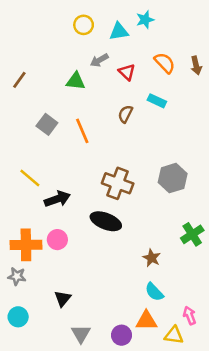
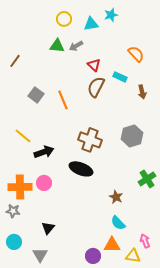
orange semicircle: (165, 63) -> (136, 54), moved
brown arrow: (196, 65) -> (142, 92), moved
red triangle: (127, 72) -> (94, 65), moved
green triangle: (76, 81) -> (57, 46), moved
brown semicircle: (125, 114) -> (96, 87), size x1.5
gray triangle: (81, 334) -> (40, 255), moved

